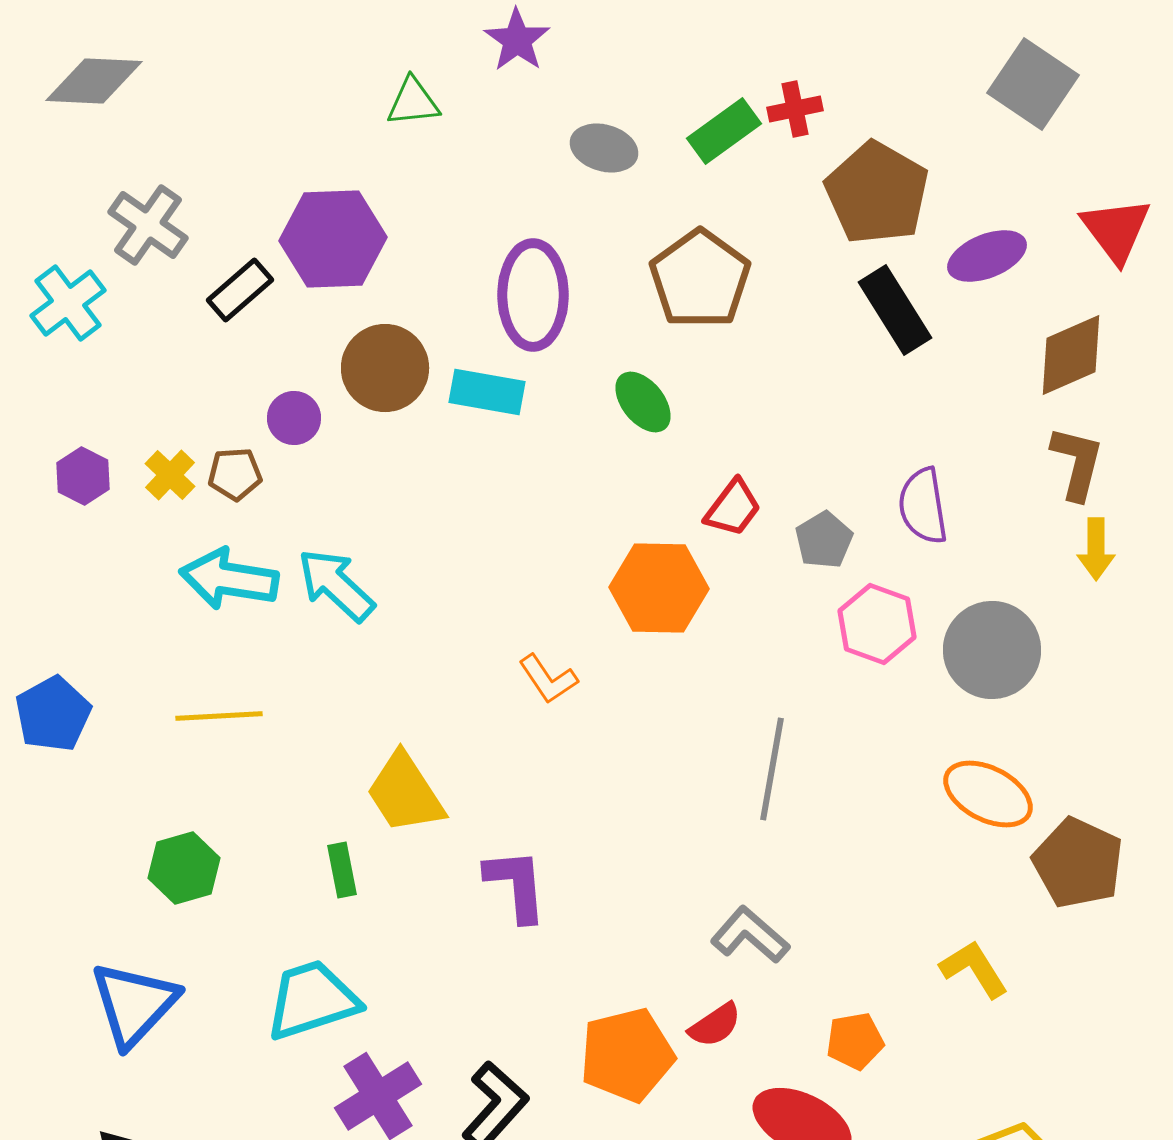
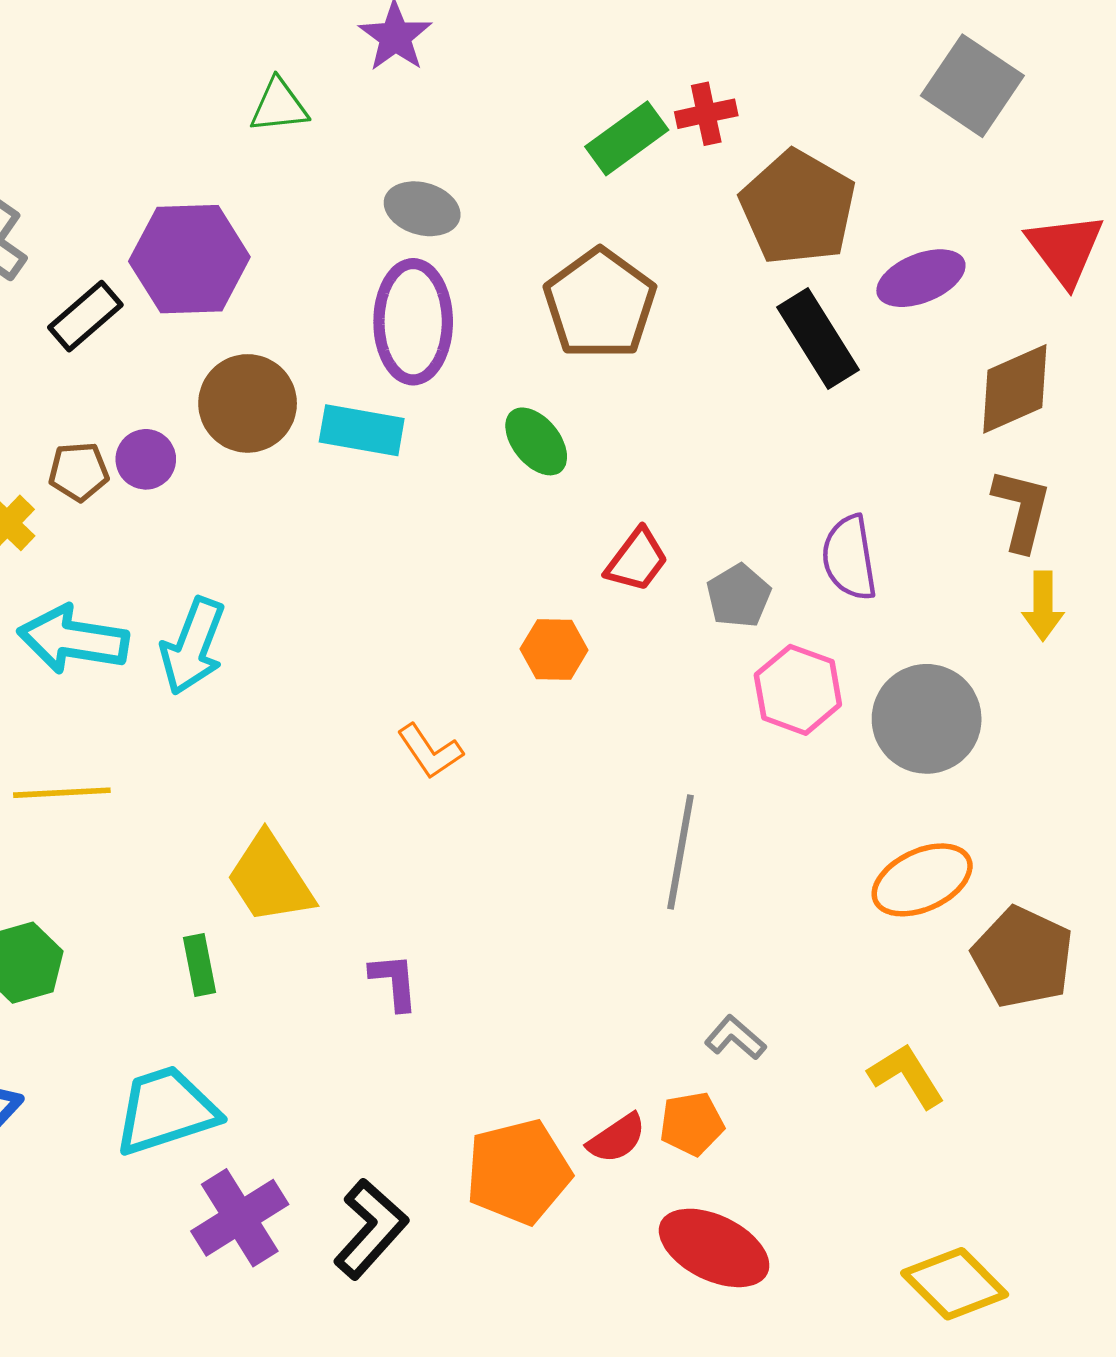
gray ellipse: (604, 148) -> (422, 209), moved
brown pentagon: (235, 474) -> (79, 472), moved
cyan arrow: (336, 585) -> (193, 646), turned -112
orange hexagon: (659, 588) -> (554, 649), size x0.6
orange ellipse: (988, 794) -> (922, 880), turned -52
purple L-shape: (516, 885) -> (394, 982), size x0.7
gray L-shape: (750, 935) -> (735, 1038), moved, size x0.7
orange pentagon: (855, 1041) -> (692, 1124), moved

